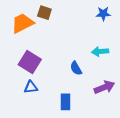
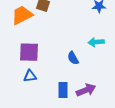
purple square: (30, 62) -> (29, 52), turned -30
purple arrow: (104, 87) -> (86, 90), moved

